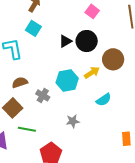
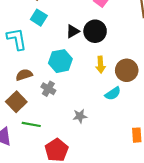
brown circle: (113, 59) -> (127, 70), moved
yellow arrow: (92, 73) -> (101, 65), turned 119
cyan hexagon: (67, 80) -> (60, 61), moved

